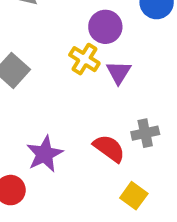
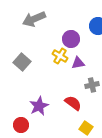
purple triangle: (119, 72) -> (78, 63), turned 48
gray cross: (145, 133) -> (92, 85), moved

